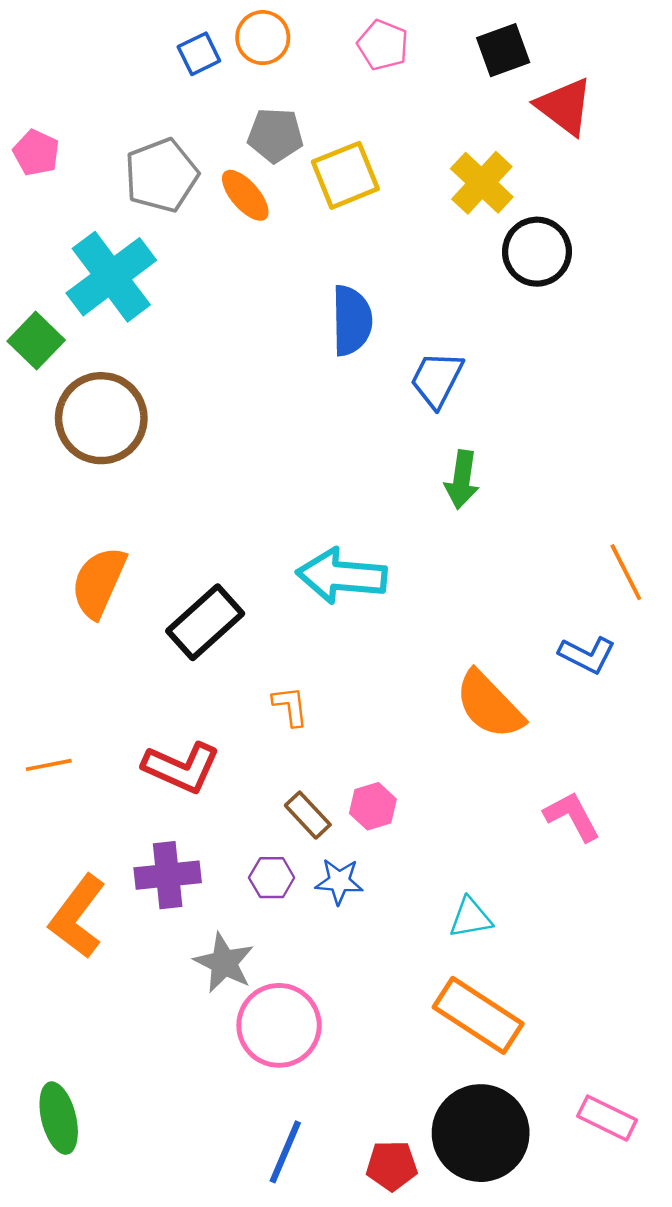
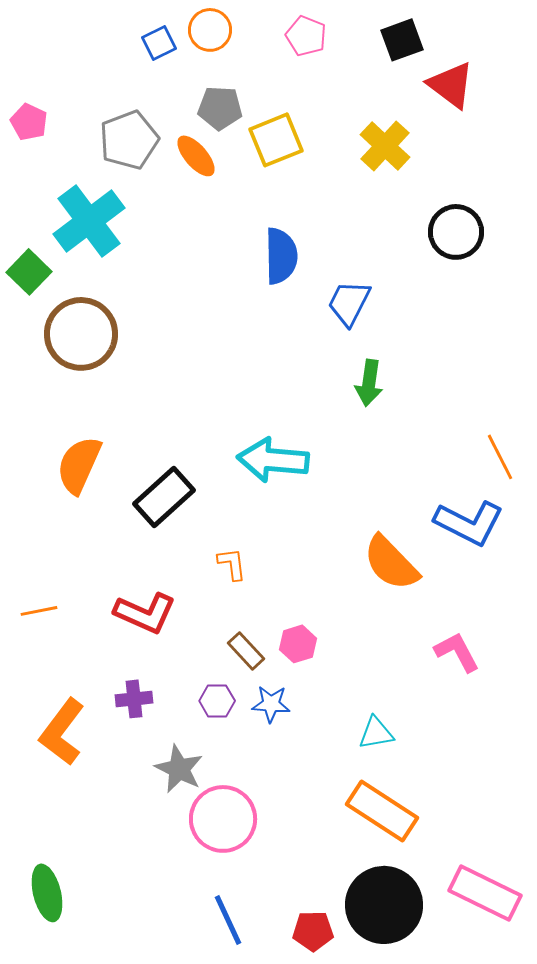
black circle: (537, 252) -> (456, 232), moved
blue L-shape: (587, 655) -> (469, 523), size x1.5
purple cross: (168, 875) -> (134, 699), size x0.7
pink rectangle: (607, 1118) -> (485, 893), size x1.5
blue line: (285, 1152) -> (228, 920), turned -48

